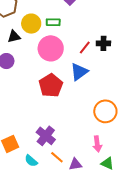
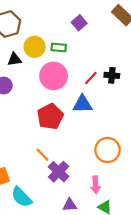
blue triangle: (79, 72) -> (82, 104), turned 30
purple cross: (46, 136) -> (59, 172), moved
orange line: (57, 157) -> (43, 155), moved
cyan semicircle: (31, 161) -> (22, 197), size x1.5

